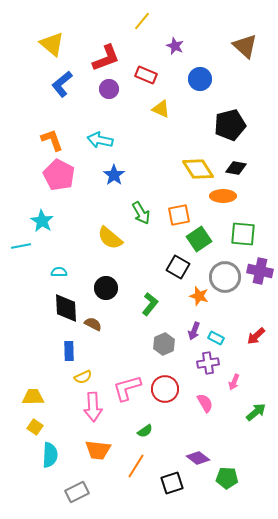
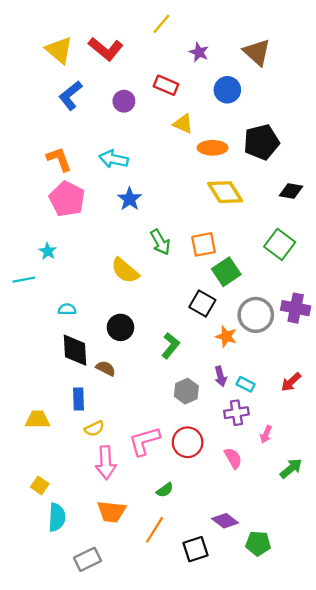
brown triangle: (245, 46) -> (257, 52), moved
red L-shape: (106, 58) -> (106, 49), moved, turned 60
black diamond: (236, 168) -> (291, 191), moved
orange ellipse: (223, 196) -> (213, 148), moved
cyan star: (42, 221) -> (48, 251), size x0.7
green square: (243, 234) -> (280, 244), moved, turned 32
purple arrow: (194, 331) -> (221, 376), turned -36
yellow trapezoid: (33, 397) -> (37, 420), moved

